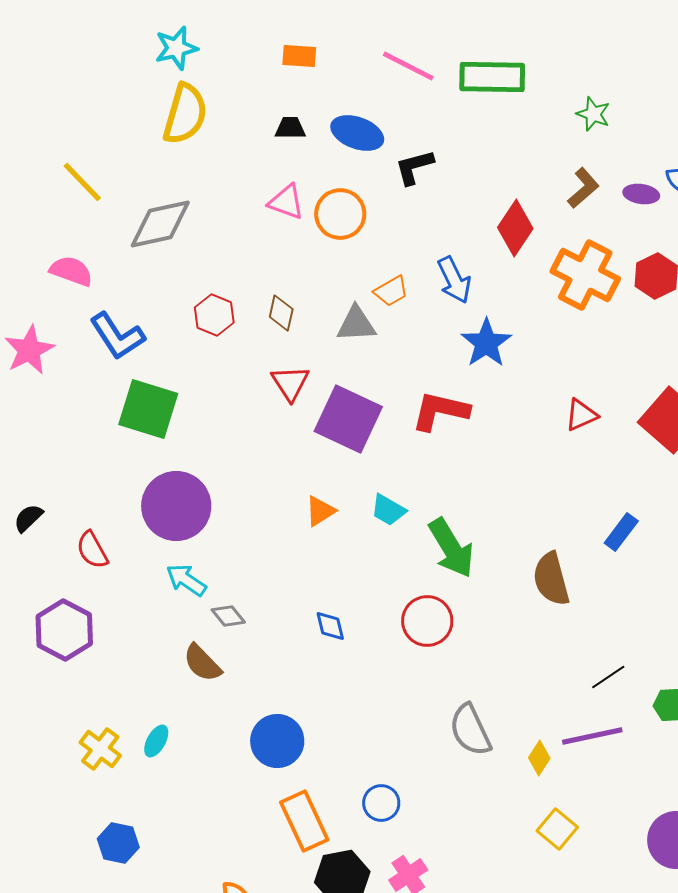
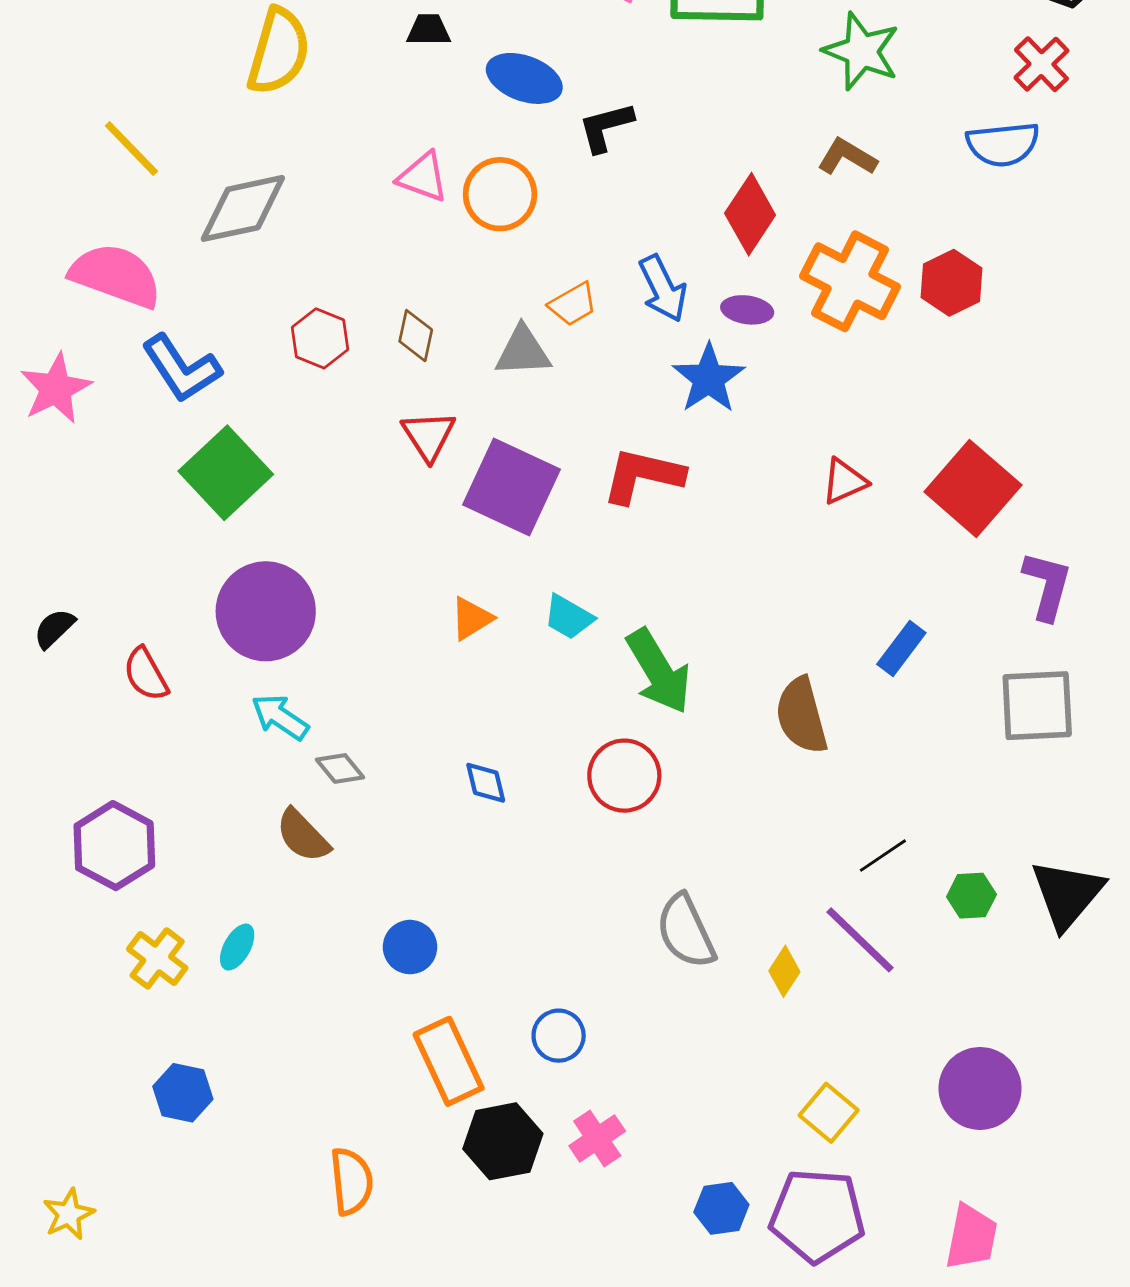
green star: (593, 114) -> (861, 51), size x1.6
black trapezoid: (290, 128) -> (429, 30), moved
brown L-shape: (583, 188) -> (847, 157), turned -108
purple ellipse: (641, 194) -> (747, 310), moved
pink semicircle: (71, 271) -> (116, 276), size x1.5
green square: (148, 409) -> (226, 473), turned 30
purple hexagon: (64, 630) -> (114, 846), moved
purple line: (592, 736) -> (860, 940), turned 56
blue circle: (277, 741) -> (410, 947), size x0.7
yellow square: (557, 829) -> (829, 1113), moved

